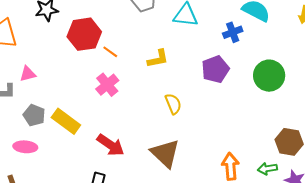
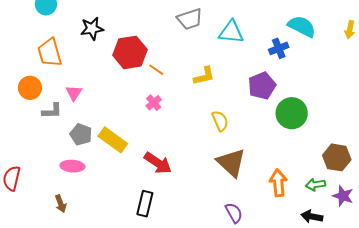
pink triangle: (28, 74) -> (74, 93), turned -42
green circle: (269, 76) -> (292, 113), moved
pink cross: (107, 85) -> (154, 103), size x0.7
brown triangle: (165, 153) -> (231, 163), moved

